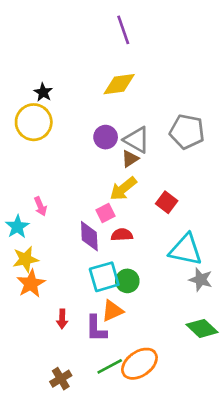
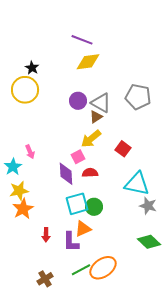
purple line: (123, 30) -> (82, 40), moved, turned -50

